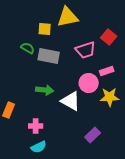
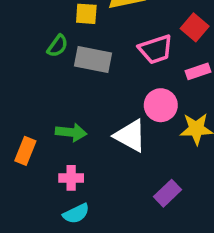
green semicircle: (28, 48) -> (58, 46), turned 96
pink rectangle: (107, 71) -> (198, 71), moved
green arrow: (45, 90) -> (71, 132), moved

